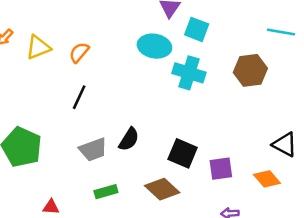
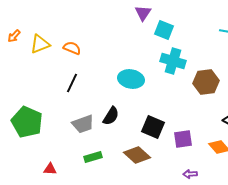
cyan ellipse: (154, 46) -> (131, 79), moved
orange semicircle: (79, 52) -> (72, 48), turned 72
brown hexagon: (250, 70) -> (206, 82), moved
cyan cross: (189, 73) -> (173, 61), moved

